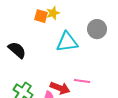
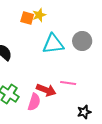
gray circle: (97, 29) -> (82, 41), moved

